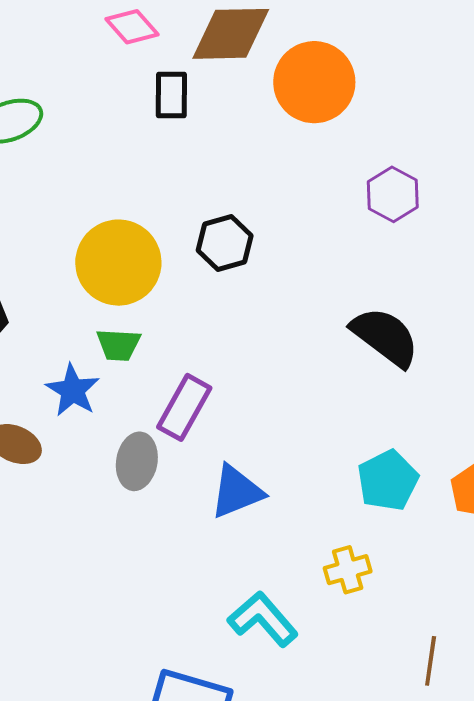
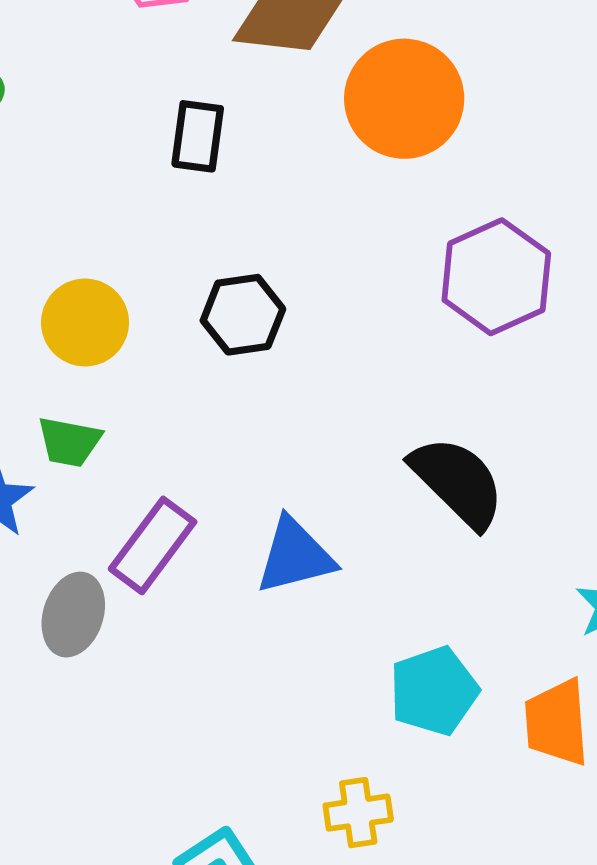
black rectangle: (171, 95) -> (198, 136), moved
purple hexagon: (393, 194) -> (496, 277), size x1.4
yellow circle: (118, 263) -> (85, 323), size x0.7
blue triangle: (237, 492) -> (295, 556), moved

